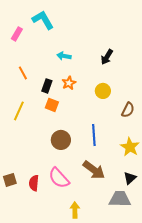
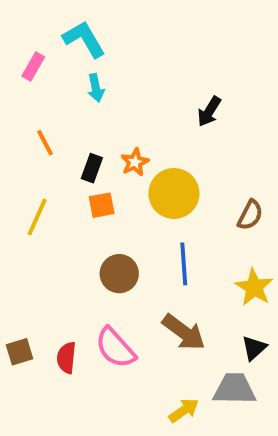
cyan arrow: (64, 56) -> (96, 88), moved, turned -112
yellow circle: (103, 91) -> (174, 193), moved, size x1.6
orange square: (52, 105) -> (102, 205), turned -32
yellow arrow: (75, 210) -> (184, 410), moved, turned 56

